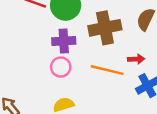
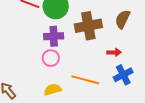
orange line: (107, 70) -> (85, 80), moved

